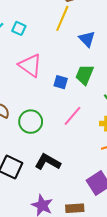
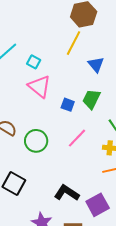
cyan square: (19, 28) -> (34, 62), moved
black L-shape: (48, 162) -> (67, 193), moved

